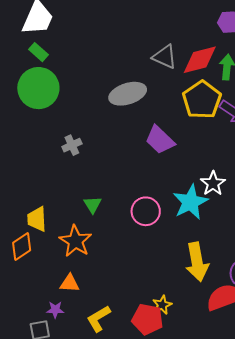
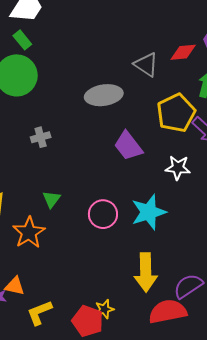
red diamond: (200, 60) -> (183, 52), moved, size x0.7
white star: (213, 183) -> (178, 168), moved, turned 30
orange triangle: (70, 283) -> (15, 286), moved

